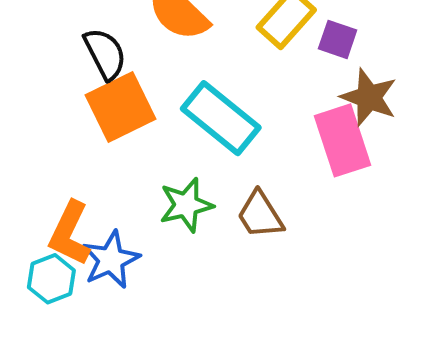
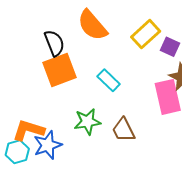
cyan rectangle: (221, 118) -> (109, 80), size x0.6
orange L-shape: (70, 233) -> (29, 130), turned 76

